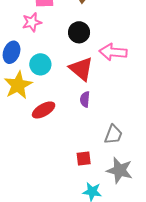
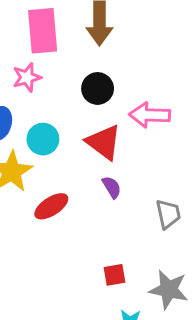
purple semicircle: (85, 99) -> (112, 187), turned 147
gray trapezoid: (113, 135) -> (168, 214), moved, turned -30

